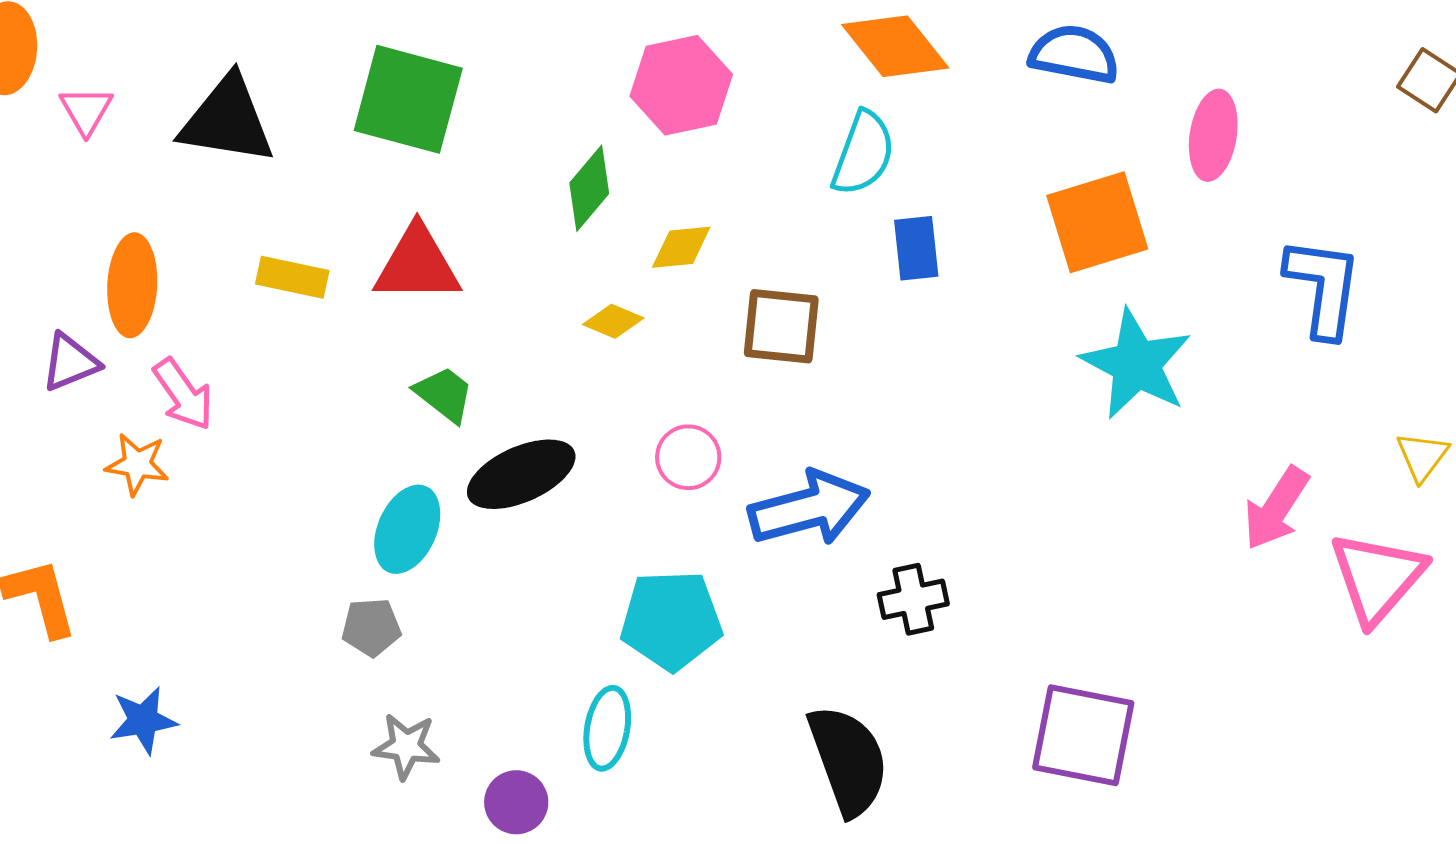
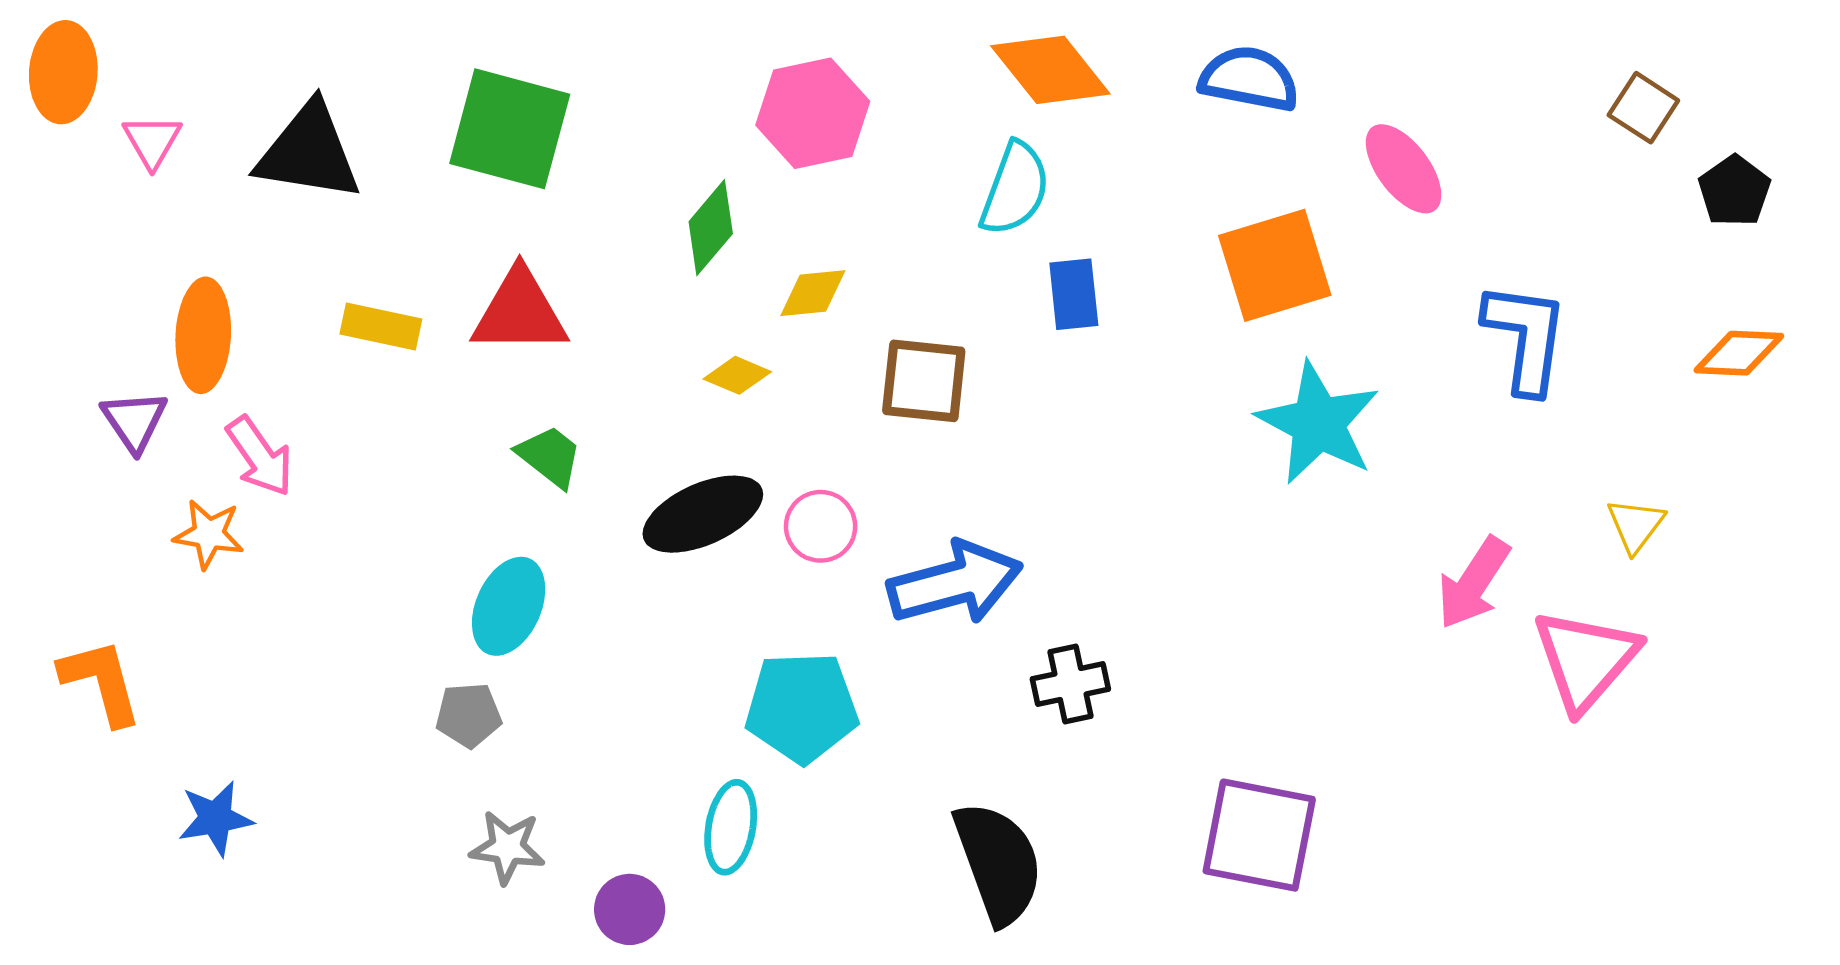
pink ellipse: (1213, 135) -> (1404, 169), turned -46
purple triangle: (70, 362) -> (134, 421), turned -42
black ellipse: (521, 474) -> (703, 514), moved

